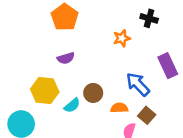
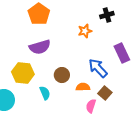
black cross: (149, 18) -> (107, 15), turned -32
purple semicircle: (66, 58) -> (40, 47), size x1.5
cyan semicircle: (72, 105) -> (45, 93), moved, turned -72

